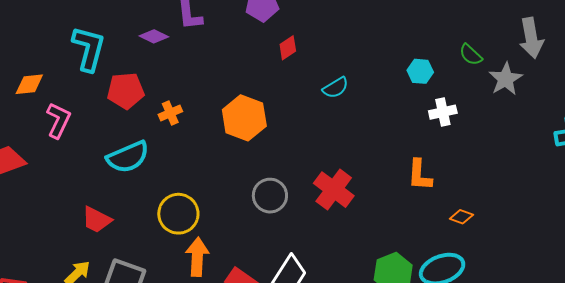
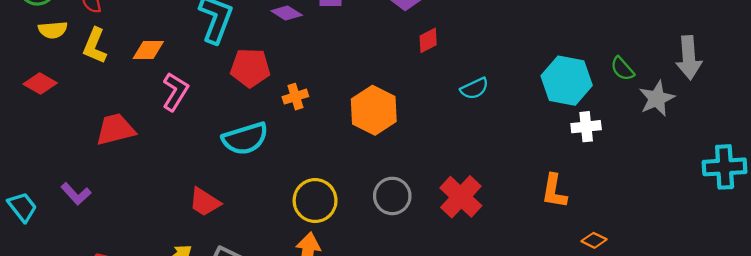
cyan hexagon: (420, 71) -> (567, 81), size x1.8
yellow circle: (178, 214) -> (315, 201), moved

